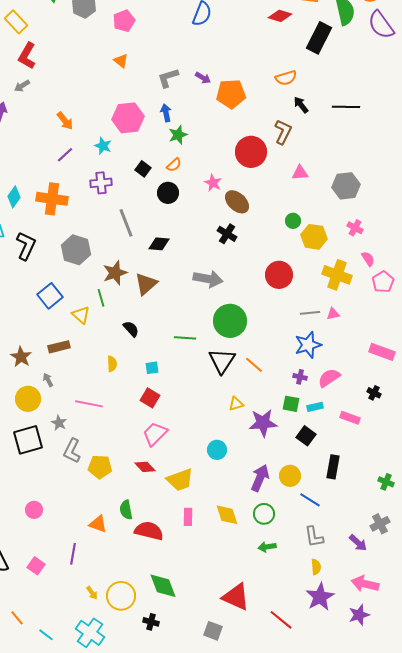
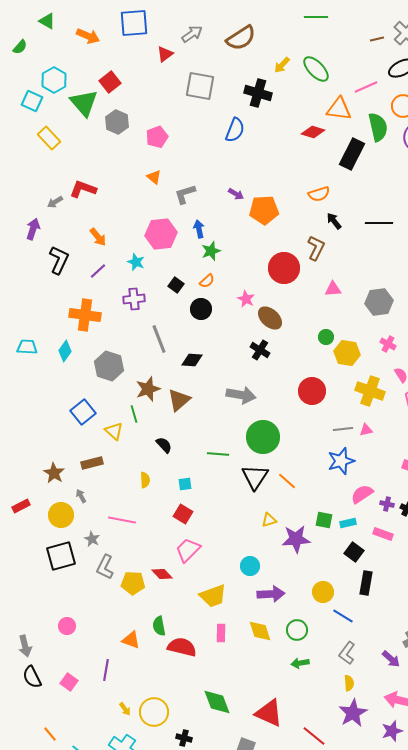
red L-shape: (27, 56) -> (83, 189), moved, turned 80
gray L-shape: (168, 78) -> (185, 194), moved
cyan diamond: (14, 197) -> (65, 351), moved
black L-shape: (26, 246) -> (59, 260), moved
purple cross: (300, 377) -> (387, 504), moved
black square: (306, 436) -> (354, 552), moved
red diamond: (145, 467) -> (162, 574), moved
purple arrow: (260, 478) -> (271, 594), moved, turned 64
gray L-shape: (314, 537) -> (347, 653), turned 45
green diamond: (163, 586) -> (217, 702), moved

